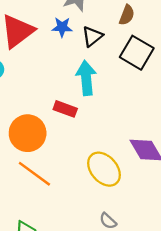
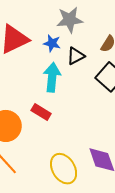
cyan arrow: (86, 78) -> (52, 77), moved

